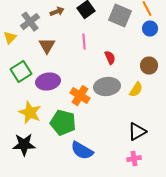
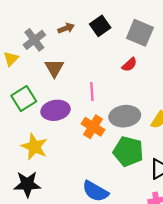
pink line: (84, 42) -> (92, 92), moved
red semicircle: (110, 58) -> (129, 65), moved, turned 72
green pentagon: (63, 123) -> (128, 151), moved

